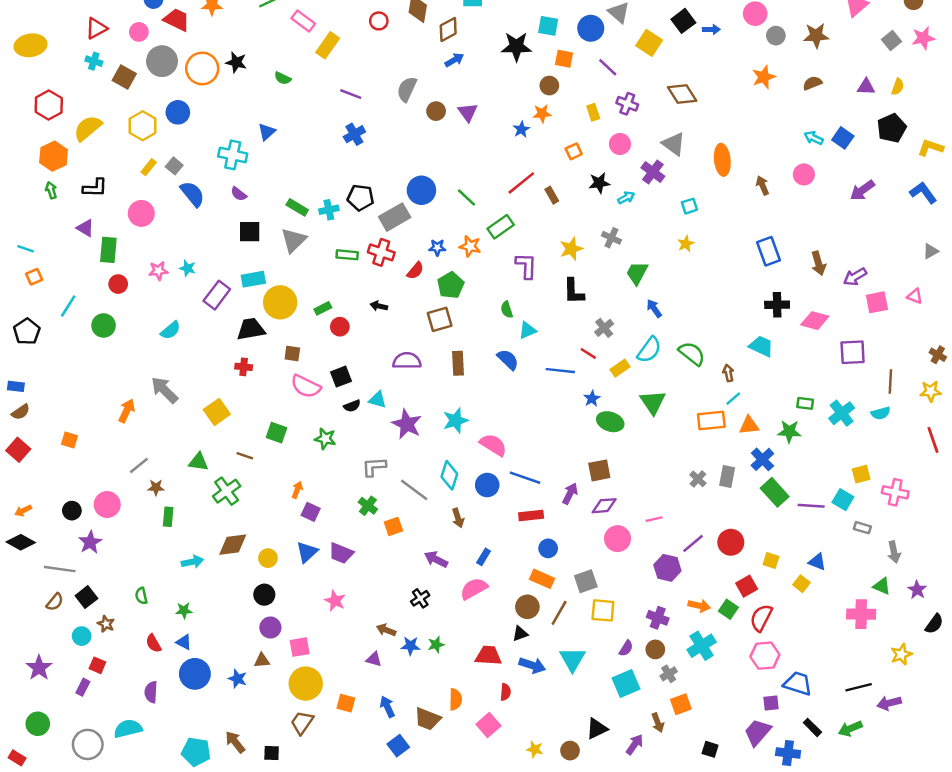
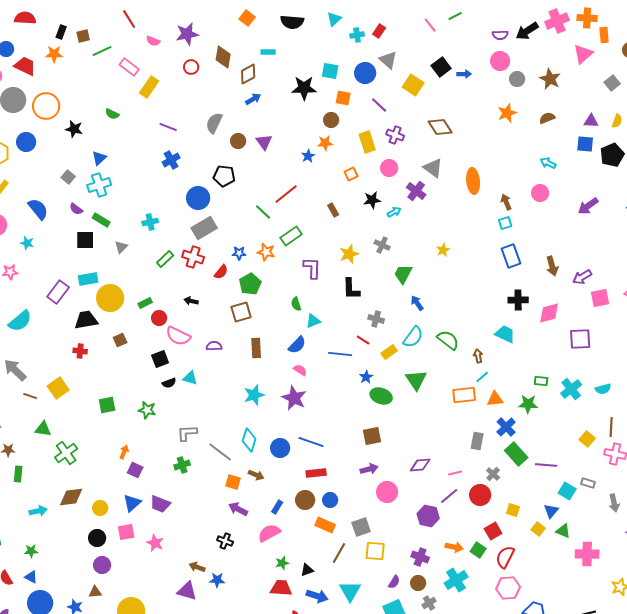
brown star: (816, 36) -> (550, 79), turned 30
black star: (236, 62) -> (74, 129), moved
yellow rectangle: (593, 112) -> (367, 142), size x1.5
blue square: (843, 138) -> (585, 144), moved, turned -30
cyan cross: (233, 155) -> (99, 185), moved, turned -30
gray square: (174, 166) -> (68, 177), moved
red line: (521, 183) -> (286, 194), moved
blue circle: (421, 190) -> (198, 198), moved
black pentagon: (361, 198) -> (224, 176), moved
cyan square: (689, 206) -> (505, 223), moved
green rectangle: (297, 207) -> (101, 220), moved
gray triangle: (294, 240) -> (121, 247), size x0.6
green rectangle: (347, 255) -> (165, 259), turned -48
cyan star: (188, 268) -> (27, 243), moved
pink diamond: (815, 321) -> (549, 313), turned -30
gray cross: (604, 328) -> (376, 319), turned -35
cyan semicircle: (171, 330) -> (20, 321), size x1.4
brown square: (292, 353) -> (120, 340), turned -32
blue semicircle: (508, 360) -> (297, 345), turned 90
purple semicircle: (407, 361) -> (214, 346), size x0.7
brown line: (890, 381) -> (611, 427), moved
pink semicircle: (306, 386) -> (178, 336), moved
purple star: (407, 424) -> (294, 398), moved
green square: (276, 433) -> (107, 405), turned -30
pink semicircle: (493, 445) -> (300, 370), moved, size x0.6
brown line: (245, 456) -> (30, 396), moved
yellow square: (861, 474) -> (587, 439), turned -35
gray cross: (698, 479) -> (493, 474), moved
purple arrow: (570, 494) -> (369, 469), moved, turned 48
cyan square: (843, 500) -> (567, 491), moved
green cross: (368, 506) -> (182, 465), turned 35
purple diamond: (604, 506) -> (420, 465), moved
brown arrow: (458, 518) -> (256, 475), turned -49
pink line: (654, 519) -> (455, 473), moved
orange square: (393, 526) -> (233, 482), moved, turned 35
blue triangle: (817, 562) -> (551, 511), turned 49
green triangle: (882, 586) -> (563, 531), moved
black cross: (420, 598) -> (225, 541), turned -35
brown circle: (527, 607) -> (305, 500), moved
green star: (436, 645) -> (282, 563), moved
pink square: (300, 647) -> (126, 532), moved
purple triangle: (374, 659) -> (187, 591), size x1.5

